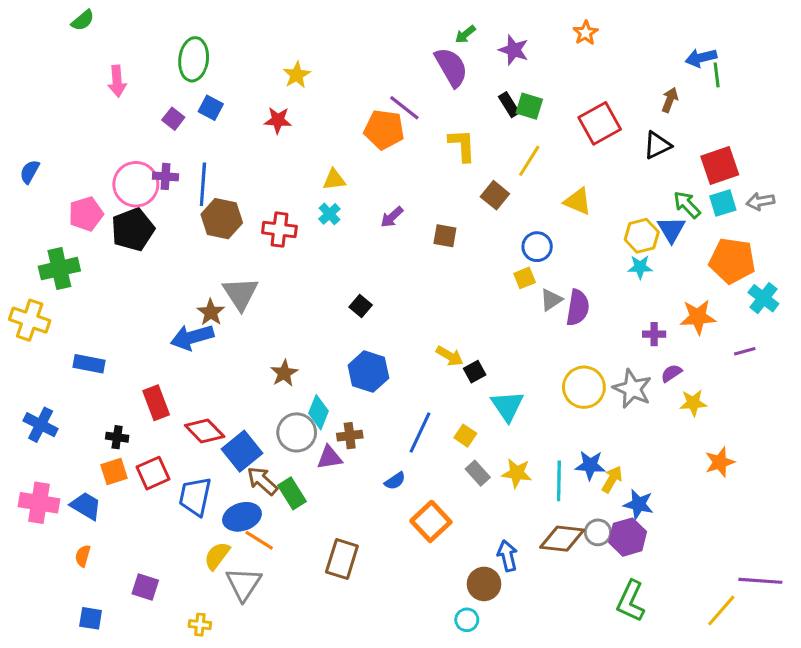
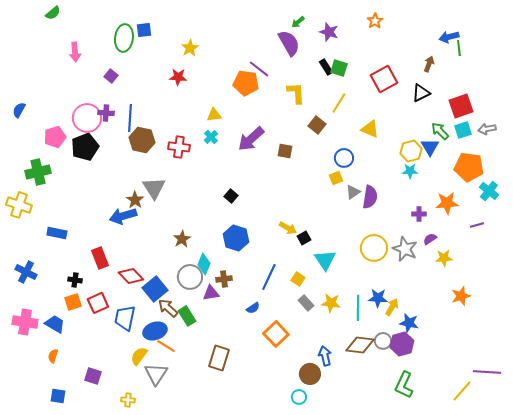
blue square: (211, 108) -> (144, 30), moved, turned -35
purple arrow: (392, 217) -> (251, 139), size x1.8

